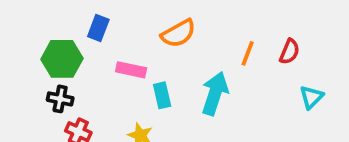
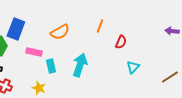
blue rectangle: (98, 28) -> (16, 29), size x1.5
orange line: (248, 53) -> (100, 26), moved

